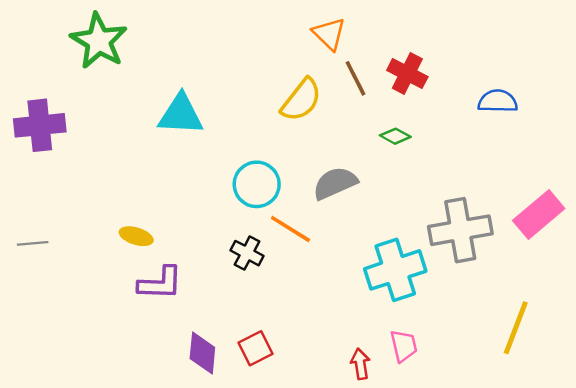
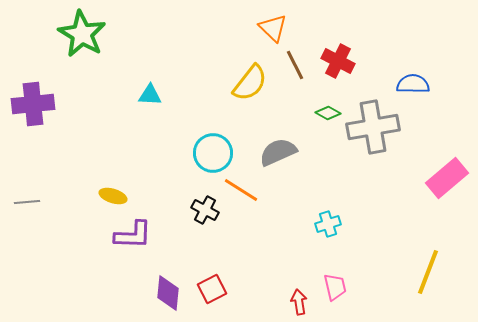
cyan triangle: (181, 114) -> (150, 95), size x0.6
gray cross: (460, 230) -> (373, 127), moved
cyan cross: (395, 270) -> (328, 224), size x0.5

